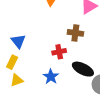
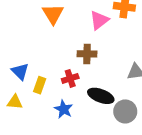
yellow rectangle: (12, 62) -> (40, 85), moved
yellow triangle: (17, 80) -> (15, 102), moved, turned 32

